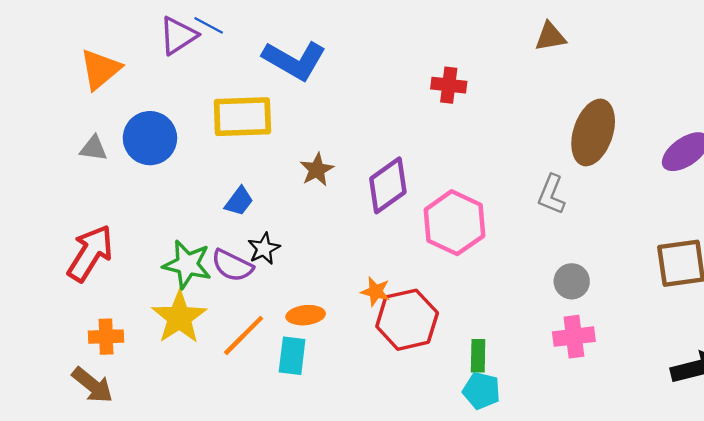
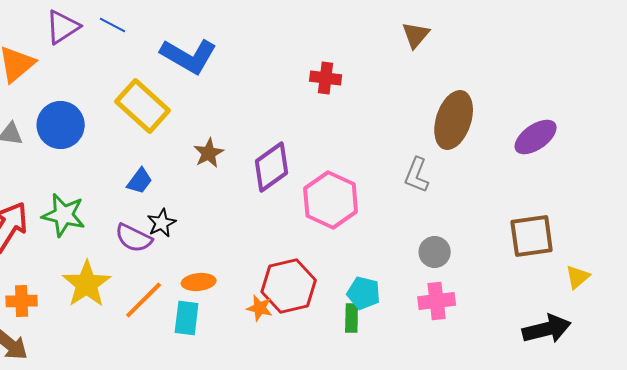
purple triangle: (178, 36) -> (63, 27), moved
brown triangle: (550, 37) -> (416, 35), turned -40
yellow rectangle: (242, 117) -> (143, 106), turned 44
green star: (187, 264) -> (64, 215), moved
orange star: (375, 291) -> (260, 308), moved
cyan pentagon: (481, 391) -> (364, 293), moved

